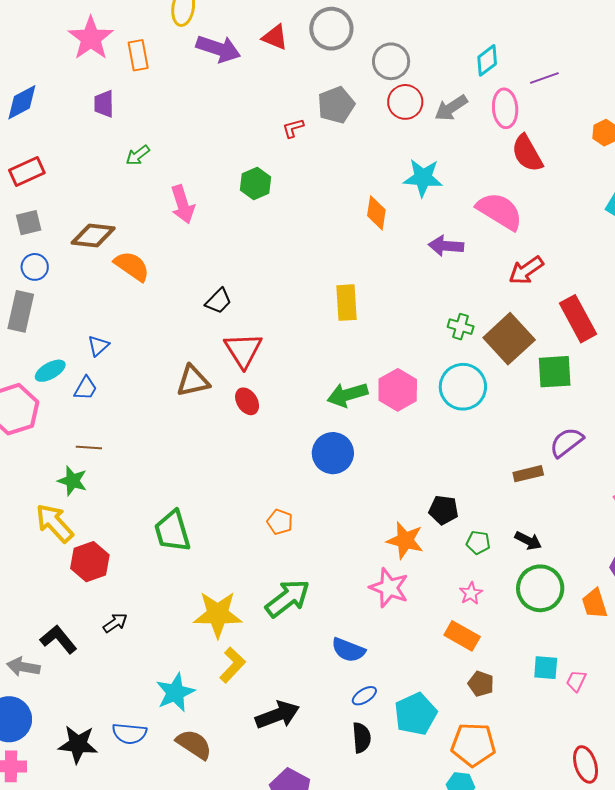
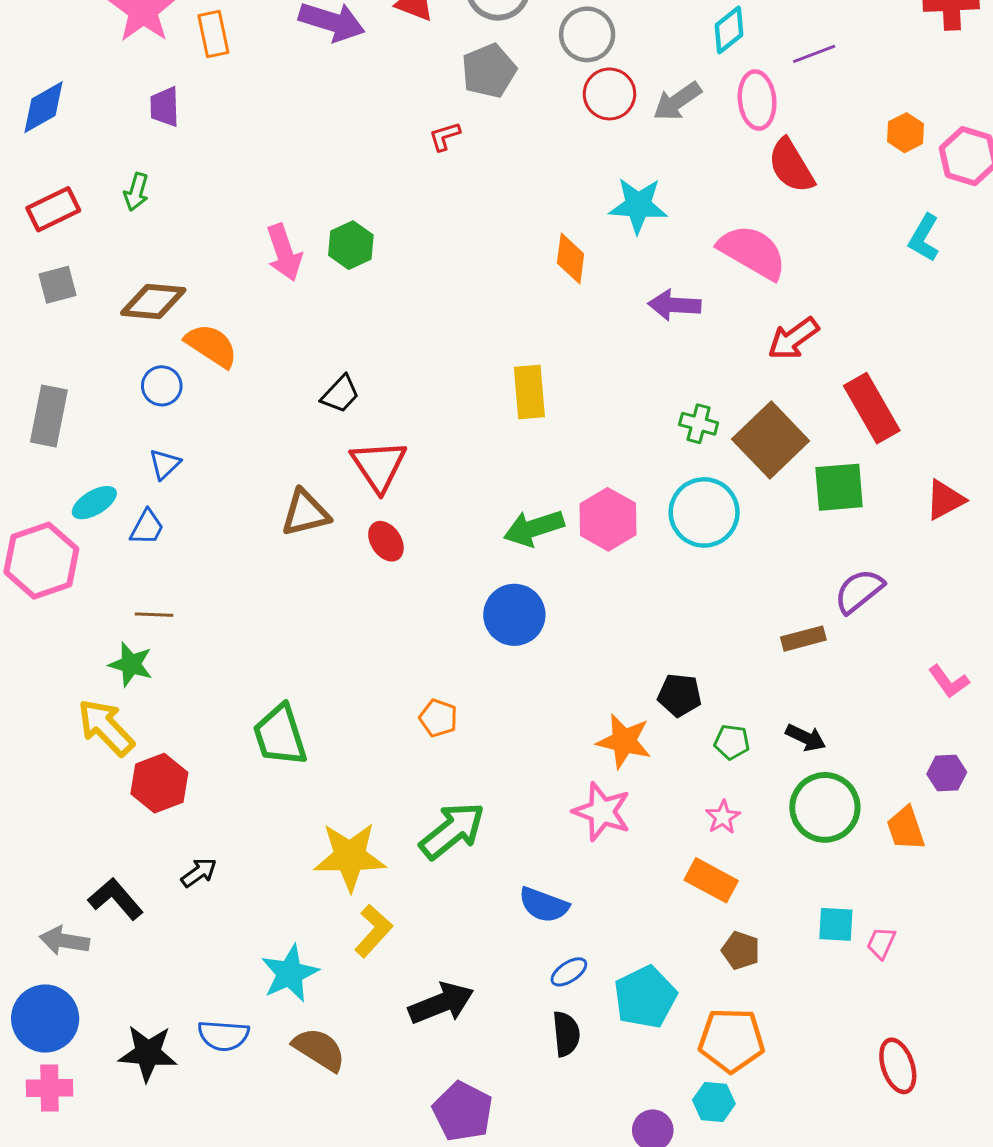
gray pentagon: (336, 105) -> (489, 71), moved
green arrow: (138, 155) -> (136, 192), moved, turned -35
green hexagon: (256, 183) -> (351, 245), moved
blue circle: (35, 267) -> (162, 386), moved

